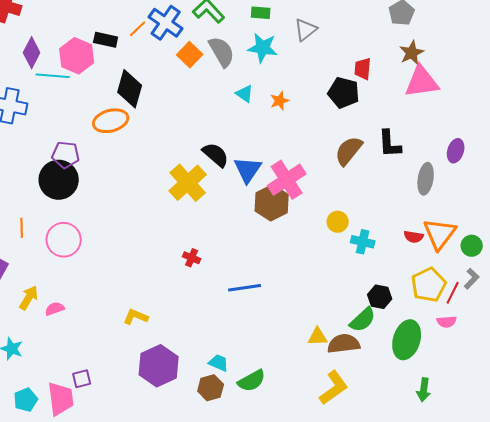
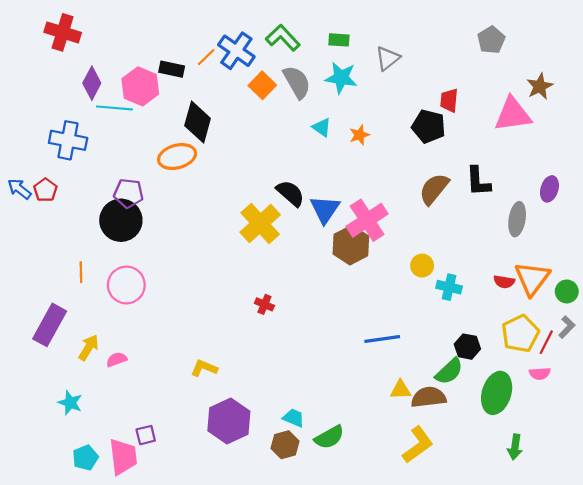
brown star: (412, 53) -> (540, 86), moved
blue line: (245, 288) -> (382, 339), moved

